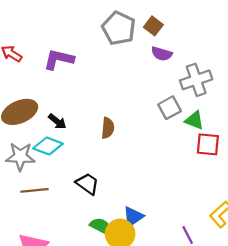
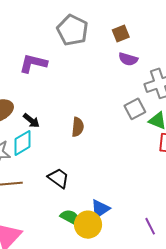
brown square: (153, 26) -> (121, 34), turned 30
gray pentagon: (119, 28) -> (72, 30), moved
cyan diamond: (48, 146) -> (23, 143), turned -52

